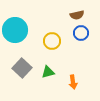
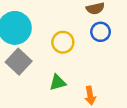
gray square: (22, 68) -> (19, 62), moved

